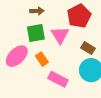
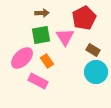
pink rectangle: (58, 79) -> (38, 81), moved

